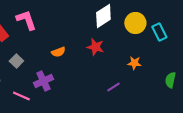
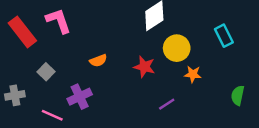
yellow circle: (135, 23) -> (177, 48), moved
red star: (95, 47) -> (144, 67), moved

